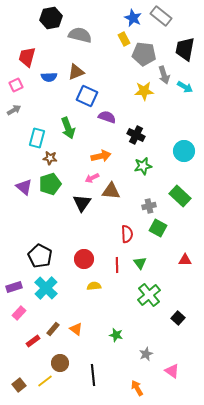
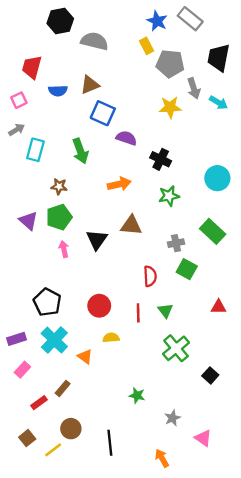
cyan rectangle: (37, 138) -> (35, 150), moved
pink arrow: (92, 178) -> (64, 249), moved, turned 104
orange triangle: (76, 329) -> (85, 357), moved
brown square: (19, 385) -> (27, 438), moved

